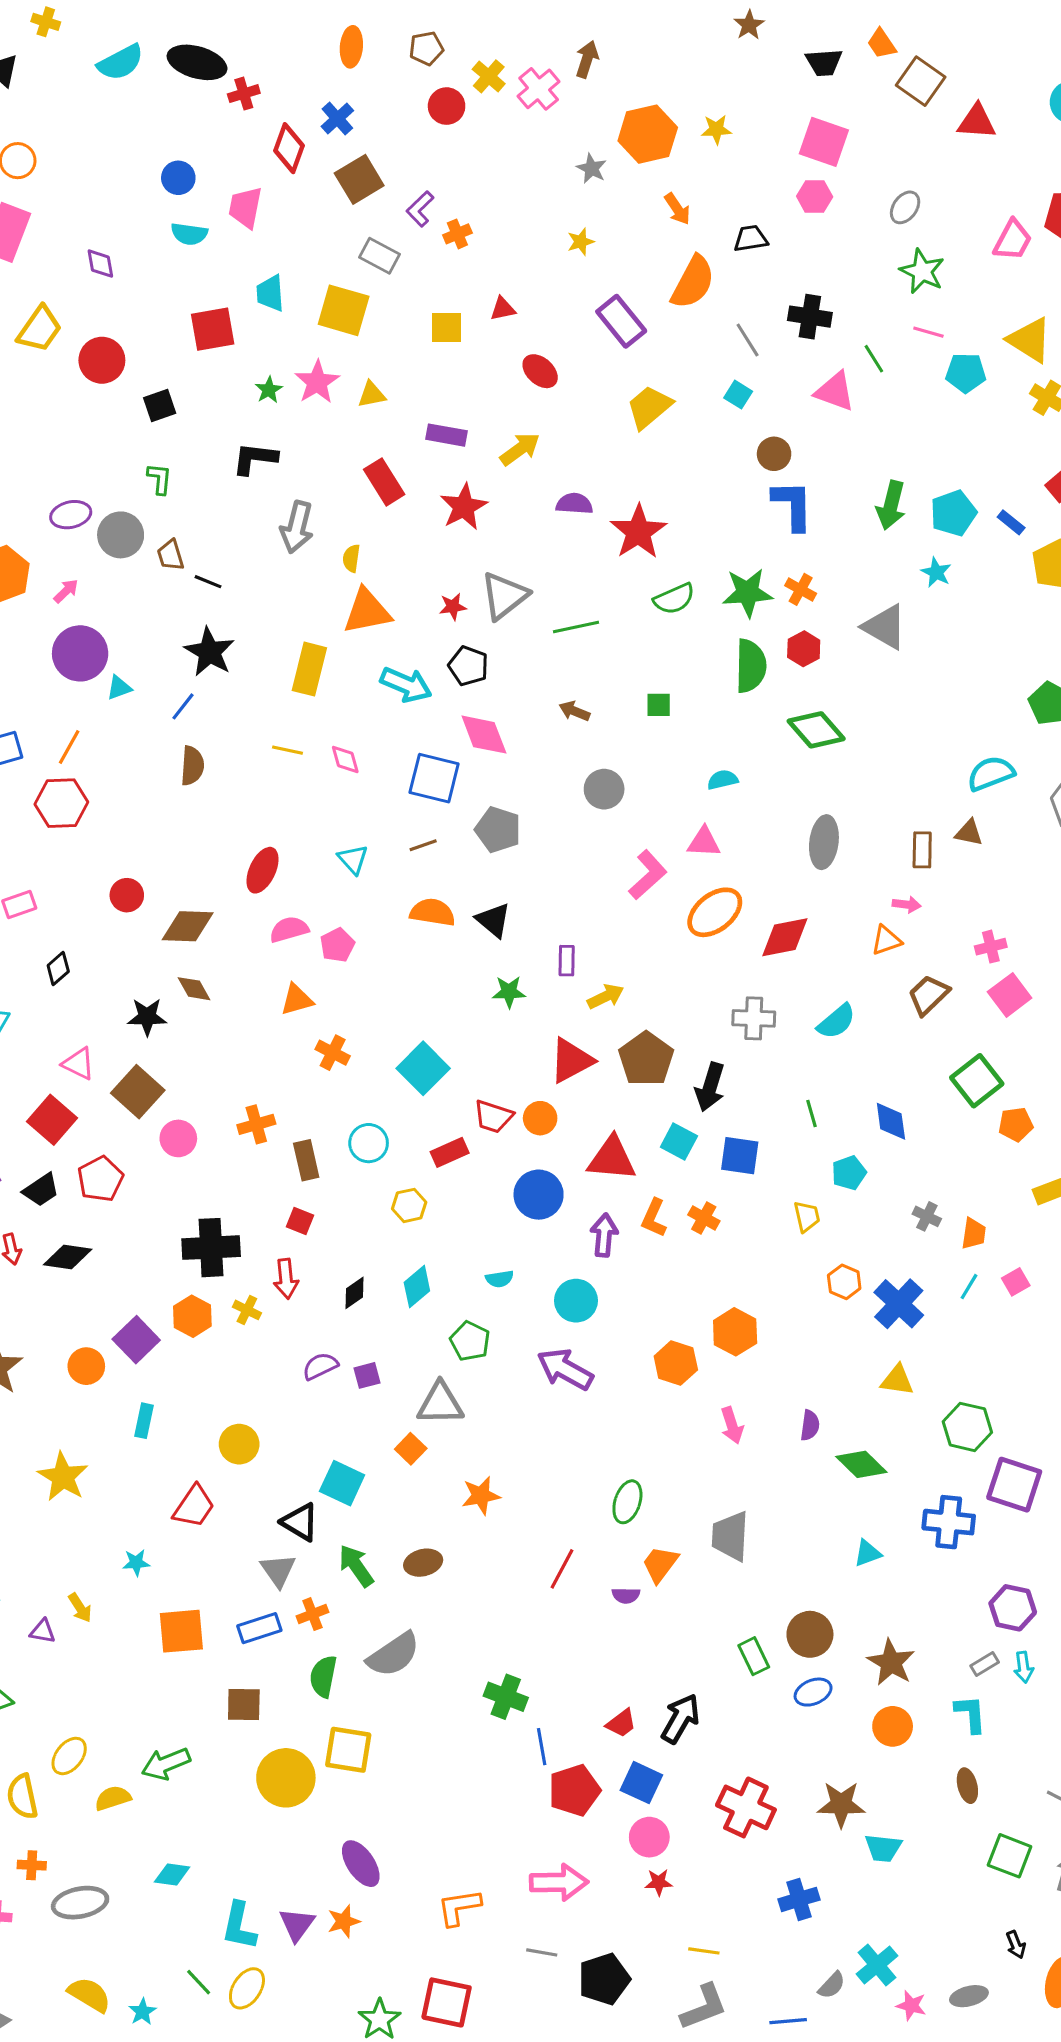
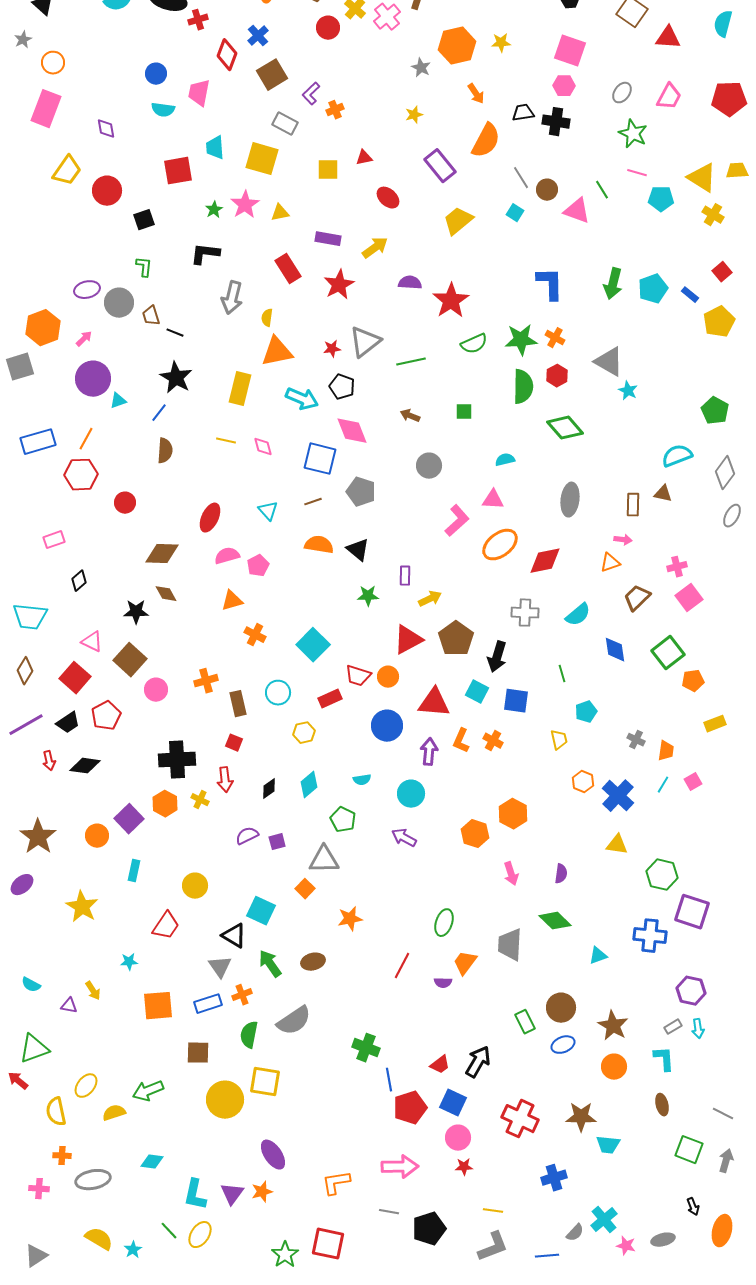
pink trapezoid: (1013, 240) -> (669, 97), moved
black cross: (810, 317) -> (556, 122), moved
brown circle: (774, 454) -> (547, 190), moved
cyan star: (936, 572) -> (628, 391), moved
red circle: (127, 895) -> (125, 503), moved
blue diamond: (891, 1121) -> (615, 650), moved
purple arrow: (565, 1369) -> (404, 838), size x0.7
green diamond: (861, 1464) -> (555, 921), moved

